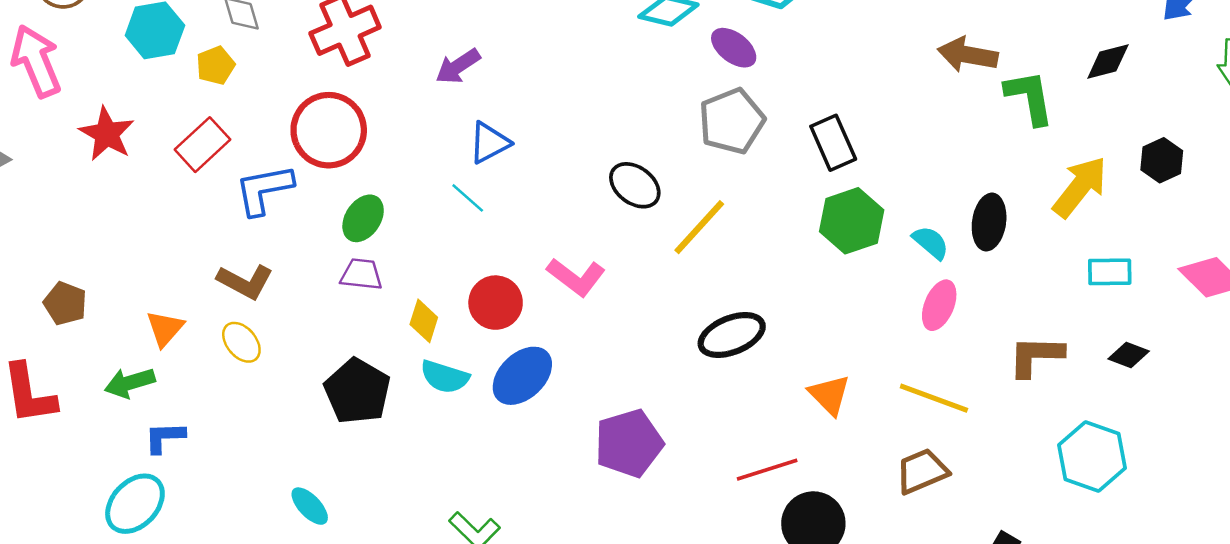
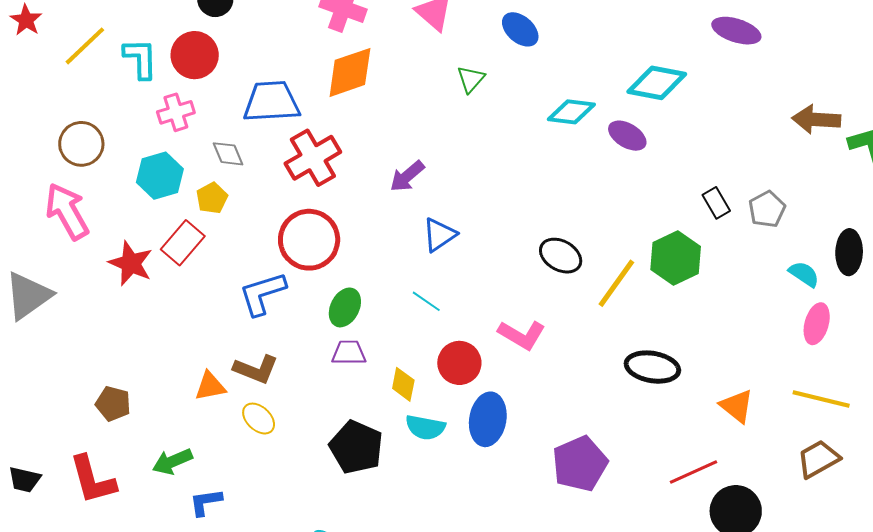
gray pentagon: (732, 121) -> (767, 209), moved, size x0.7
black rectangle: (833, 143) -> (716, 203), size x0.7
red rectangle: (203, 145) -> (183, 243), moved
cyan line: (468, 198) -> (426, 301), moved
green hexagon: (852, 221) -> (676, 258), moved
orange triangle: (165, 328) -> (210, 386), moved, turned 44
black ellipse: (732, 335) -> (652, 367), turned 38
blue ellipse: (522, 376) -> (488, 419), turned -30

